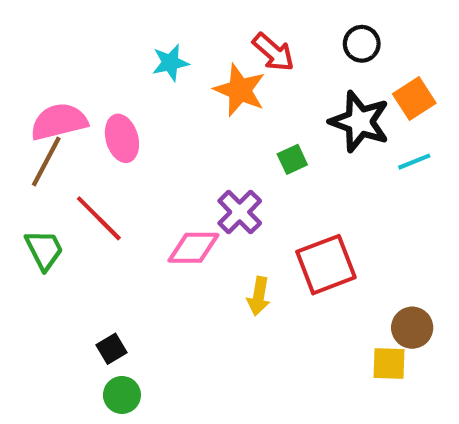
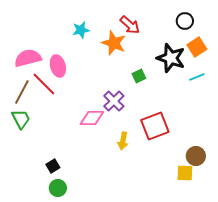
black circle: (362, 44) -> (185, 21), moved
brown line: (46, 162) -> (22, 92), moved
red line: (99, 218) -> (44, 84), moved

